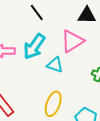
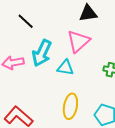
black line: (37, 13) -> (26, 21), moved

